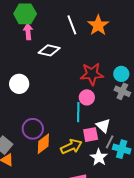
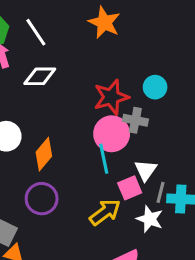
white line: (72, 25) -> (36, 32), moved
gray cross: (122, 91) -> (135, 120), moved
pink circle: (87, 97) -> (112, 134), size x1.5
white triangle: (103, 126) -> (146, 170), turned 35
orange diamond: (43, 144) -> (44, 154), moved

